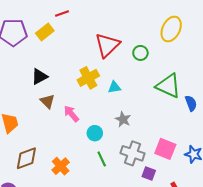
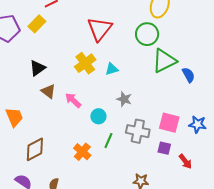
green circle: (140, 53) -> (147, 34), moved, size x1.5
green triangle: (168, 86) -> (164, 61), turned -44
green line: (102, 159) -> (108, 141), turned 56
orange cross: (61, 166) -> (82, 152), moved
purple square: (149, 173) -> (164, 148), moved

